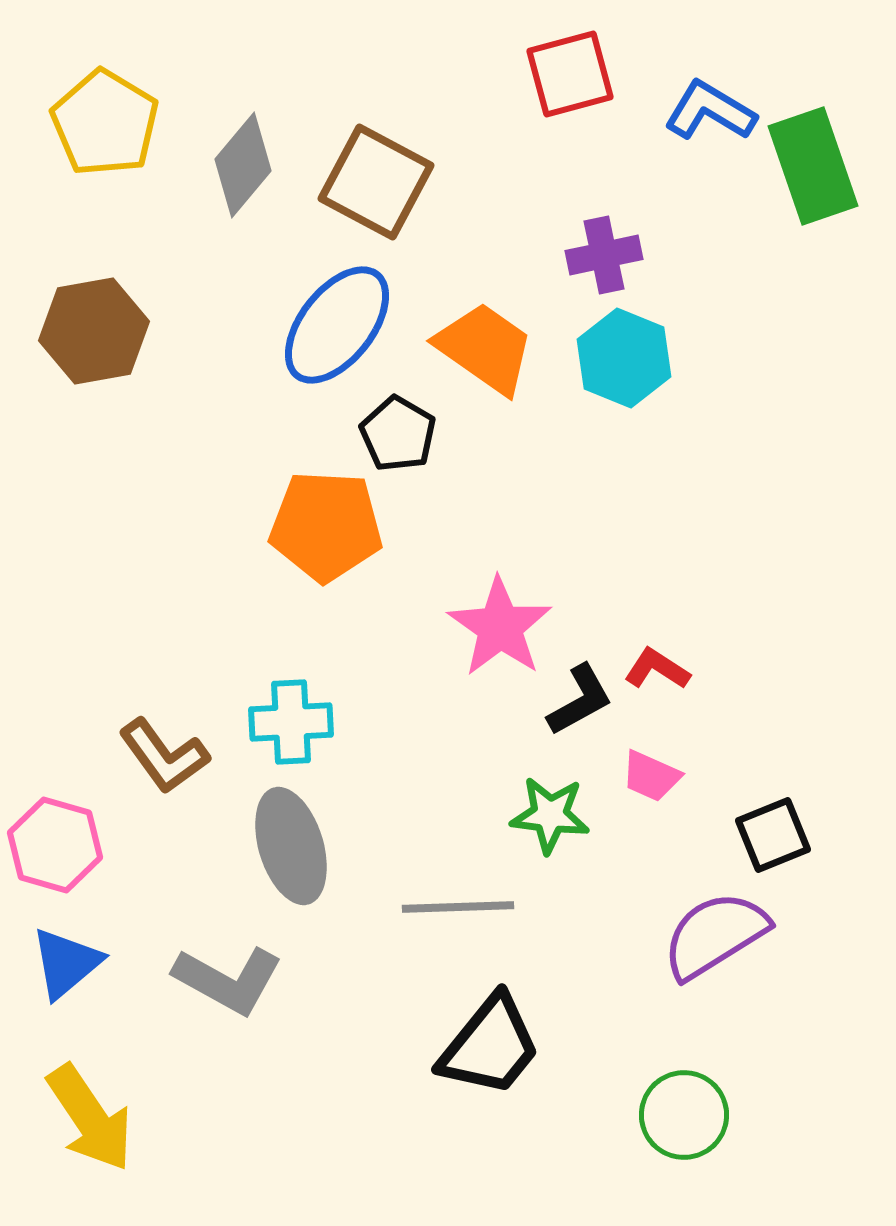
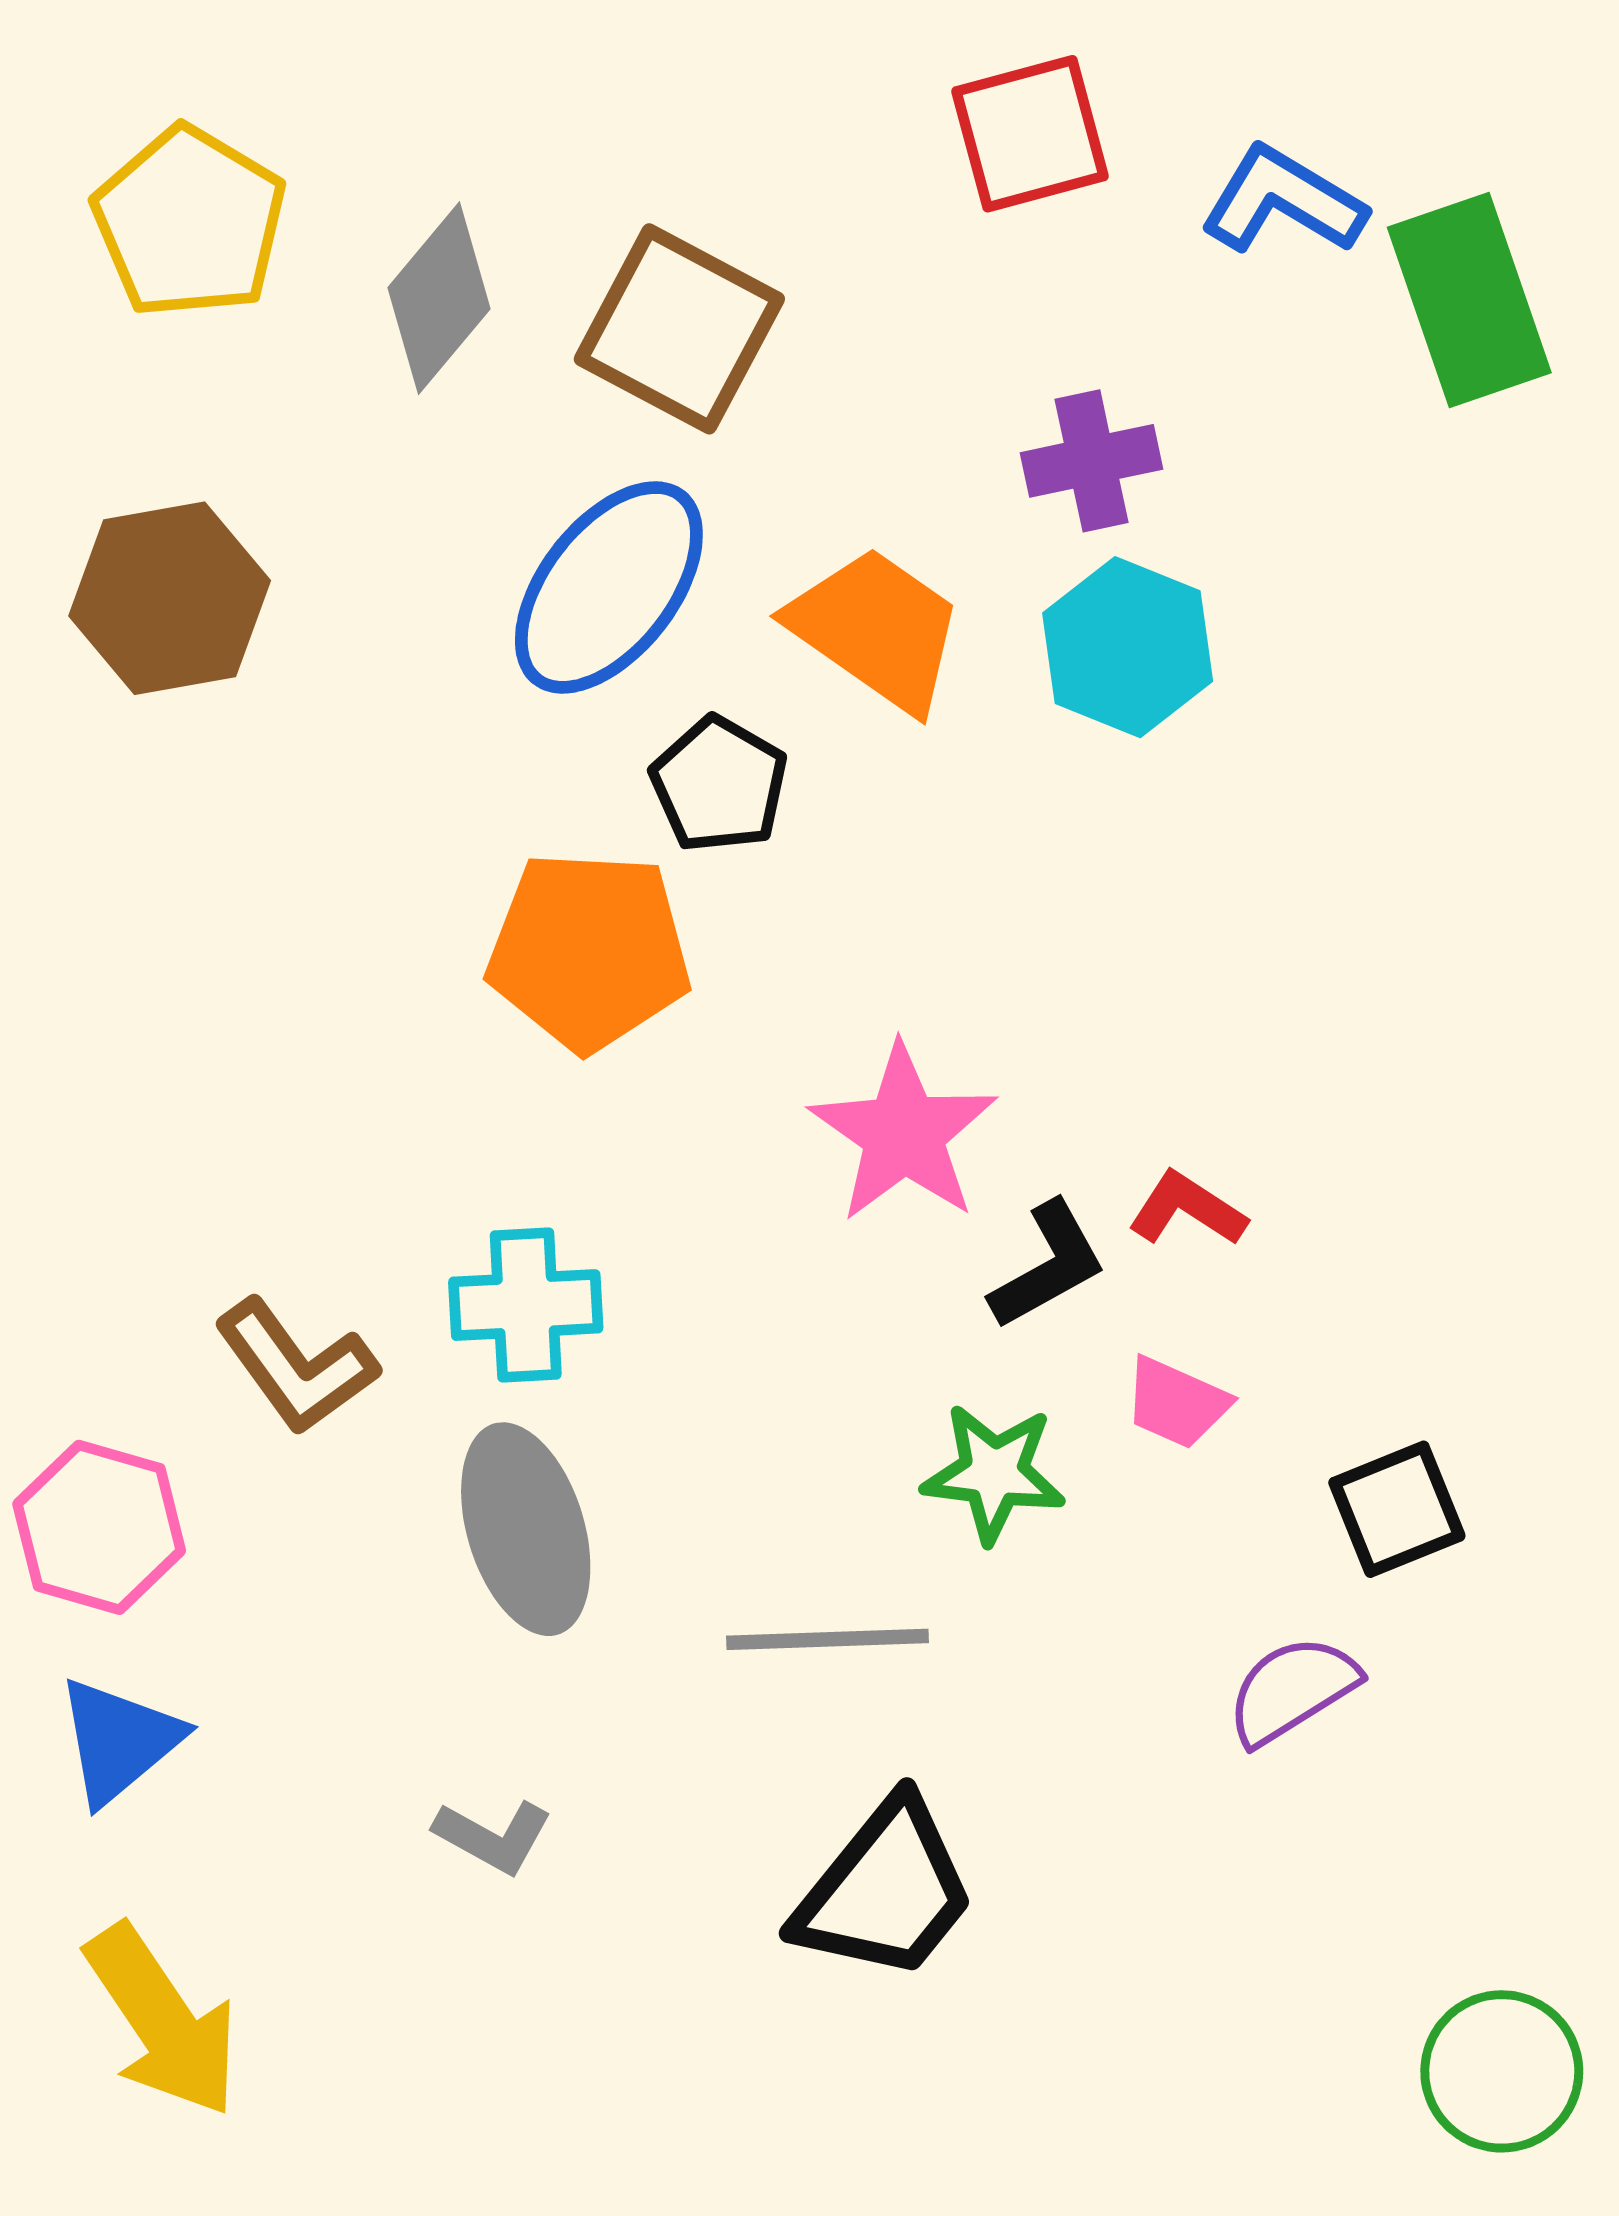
purple semicircle: (715, 935) -> (1292, 1690), size x0.7
gray L-shape: (228, 980) -> (493, 1836), moved, size x0.6
green circle: (684, 1115) -> (1502, 2071), moved

